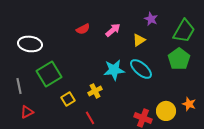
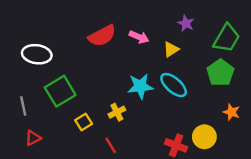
red semicircle: (83, 29) -> (102, 36), size x1.6
pink arrow: (113, 30) -> (139, 37), turned 63
orange star: (189, 104) -> (231, 112), moved

